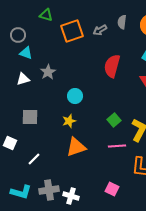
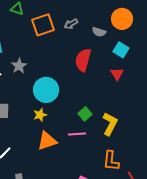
gray semicircle: (122, 22) -> (99, 32), moved, turned -80
cyan circle: (75, 96) -> (46, 90), size x1.6
pink line: (117, 146) -> (77, 134), moved

